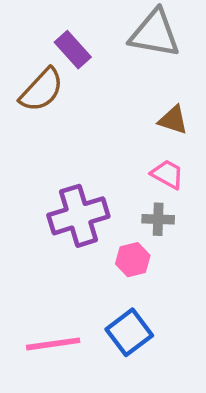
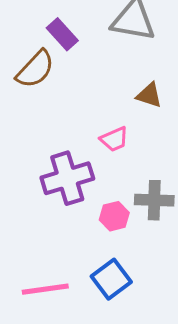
pink trapezoid: (167, 174) -> (114, 139), moved, turned 128
gray cross: (158, 219) -> (154, 200), moved, size x1.4

